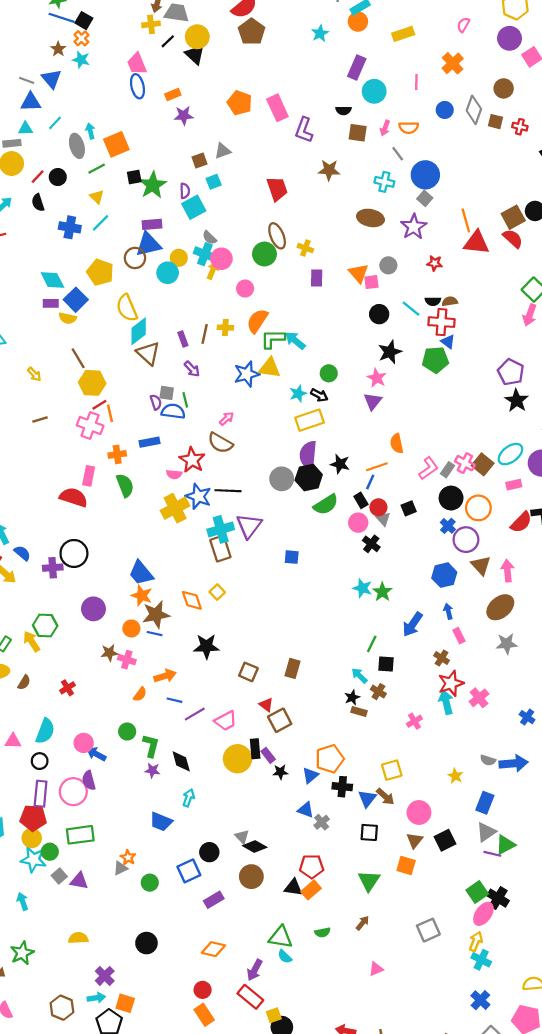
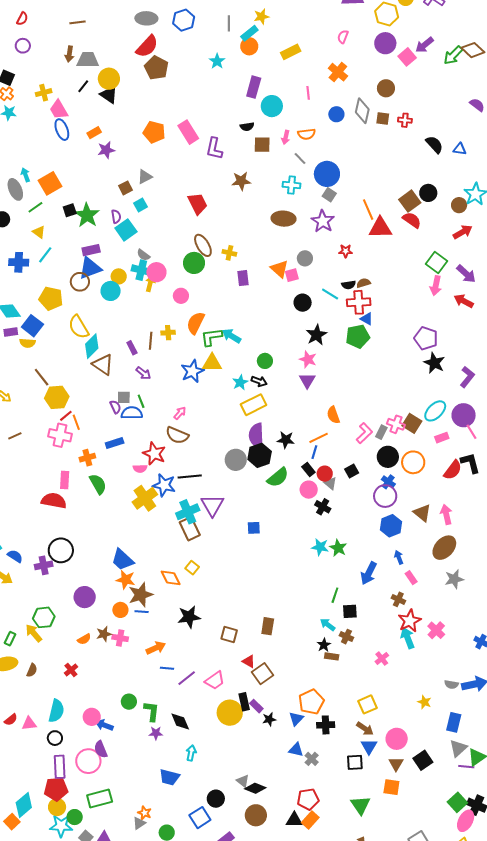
yellow cross: (151, 24) -> (44, 93), moved
purple circle: (466, 540) -> (385, 496), moved
orange semicircle: (140, 694) -> (84, 639), moved, turned 32
blue triangle: (367, 799) -> (369, 746), moved

